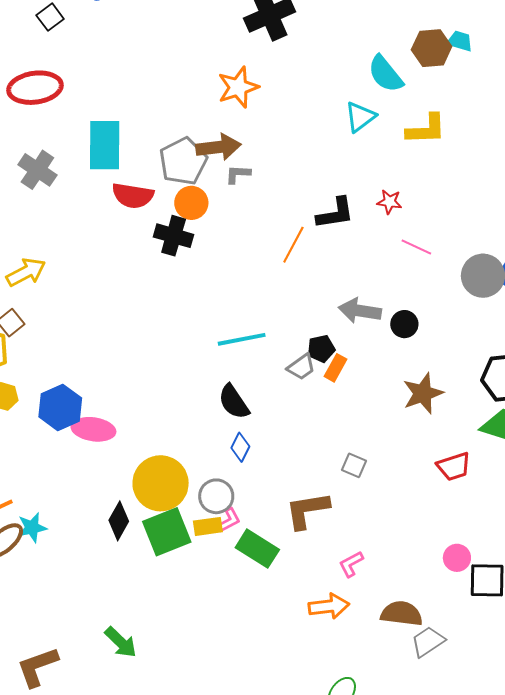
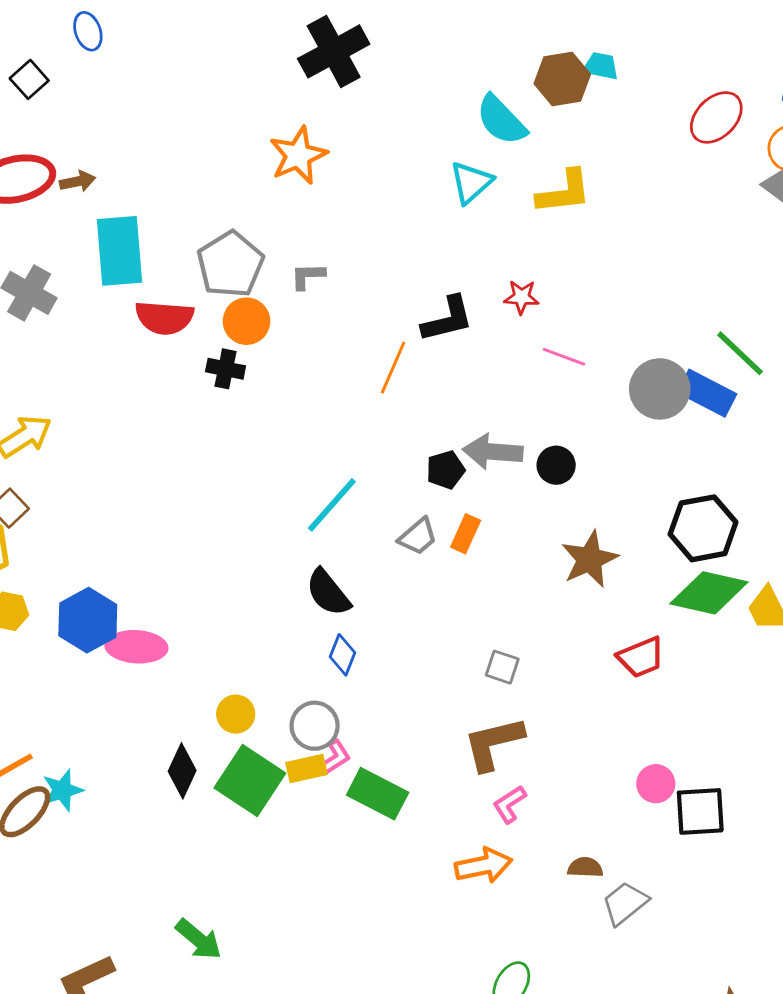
brown arrow: (218, 147) -> (78, 181), moved, size x0.6
black cross: (174, 236) -> (226, 369), size x0.7
cyan line: (242, 339) -> (332, 505), turned -33
black pentagon: (321, 349) -> (446, 470), moved
yellow circle: (161, 483) -> (236, 714), size x0.5
brown L-shape: (307, 510) -> (494, 743), moved
green square: (167, 532) -> (250, 780), turned -30
brown semicircle: (402, 614) -> (585, 867), size x0.6

